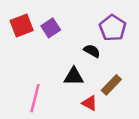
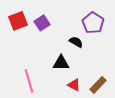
brown rectangle: (111, 85) -> (98, 85), moved
pink line: (35, 98) -> (29, 81), turned -30

